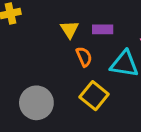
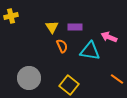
yellow square: (94, 96) -> (69, 85), moved

